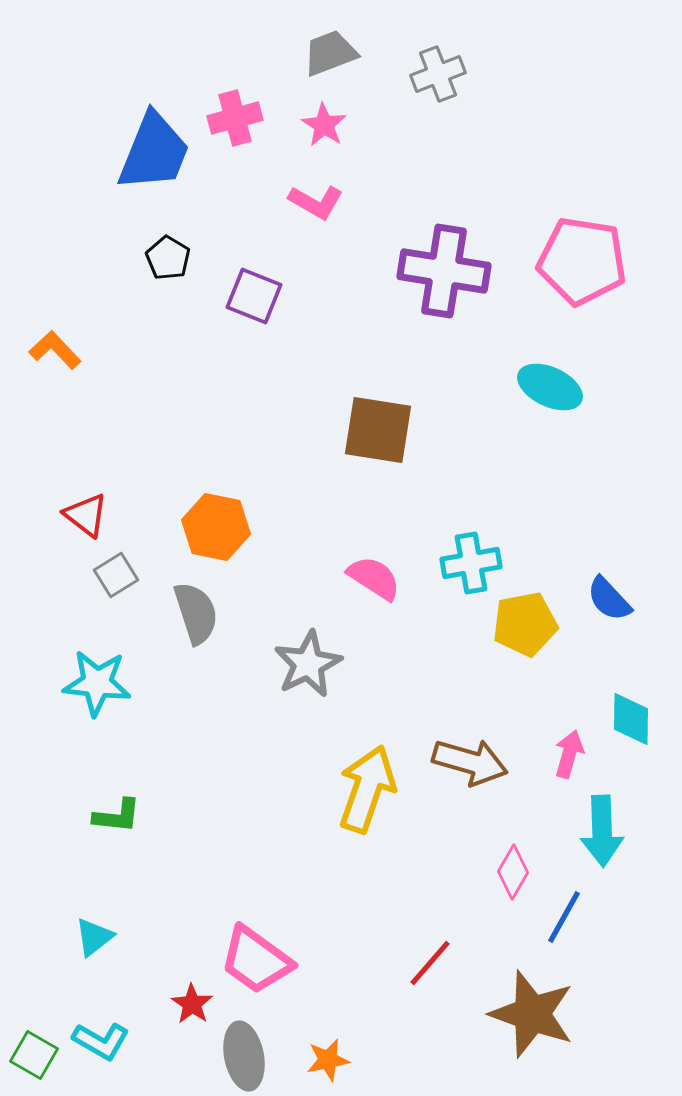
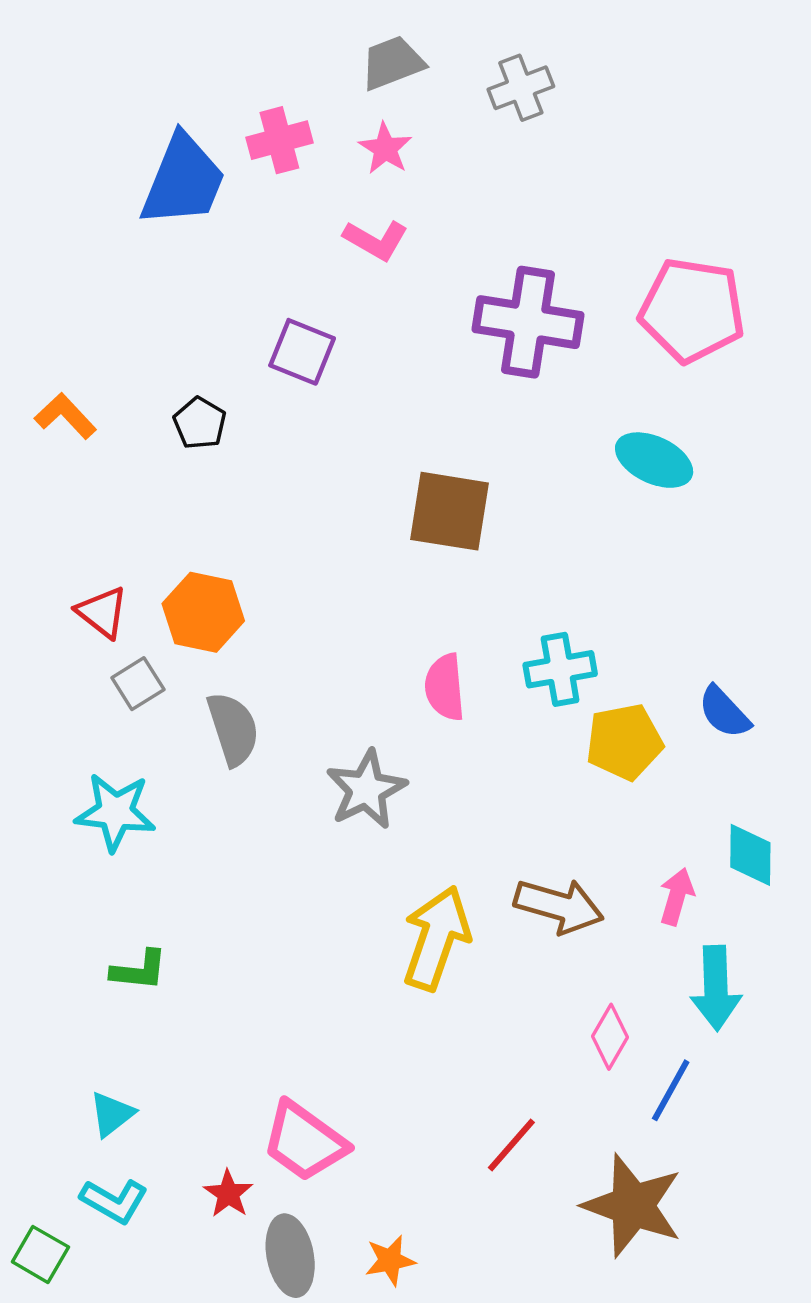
black pentagon: (168, 258) -> (200, 423), moved
orange hexagon: (216, 527) -> (203, 612), moved
pink semicircle: (374, 578) -> (445, 687), turned -128
cyan L-shape: (101, 1041) -> (114, 1201), moved

